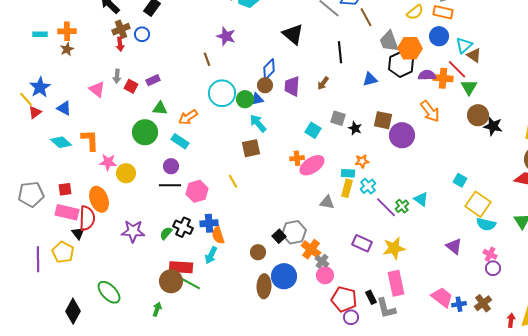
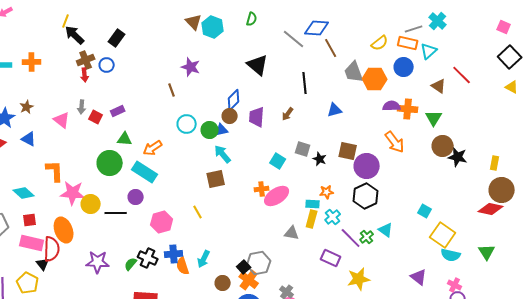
cyan triangle: (464, 45) -> (429, 51), moved
brown star: (67, 49) -> (27, 107), moved
black hexagon: (401, 64) -> (366, 196), moved
red line: (457, 69) -> (462, 75), moved
cyan circle: (222, 93) -> (187, 124), size x0.7
cyan rectangle: (180, 141) -> (145, 172), size x1.4
cyan diamond: (61, 142) -> (24, 193), moved
pink star: (108, 162) -> (73, 193), size x1.4
black line: (170, 185) -> (116, 213), moved
purple rectangle: (362, 243) -> (331, 258), moved
orange cross: (311, 249) -> (249, 280), moved
cyan arrow: (211, 255) -> (204, 259), moved

